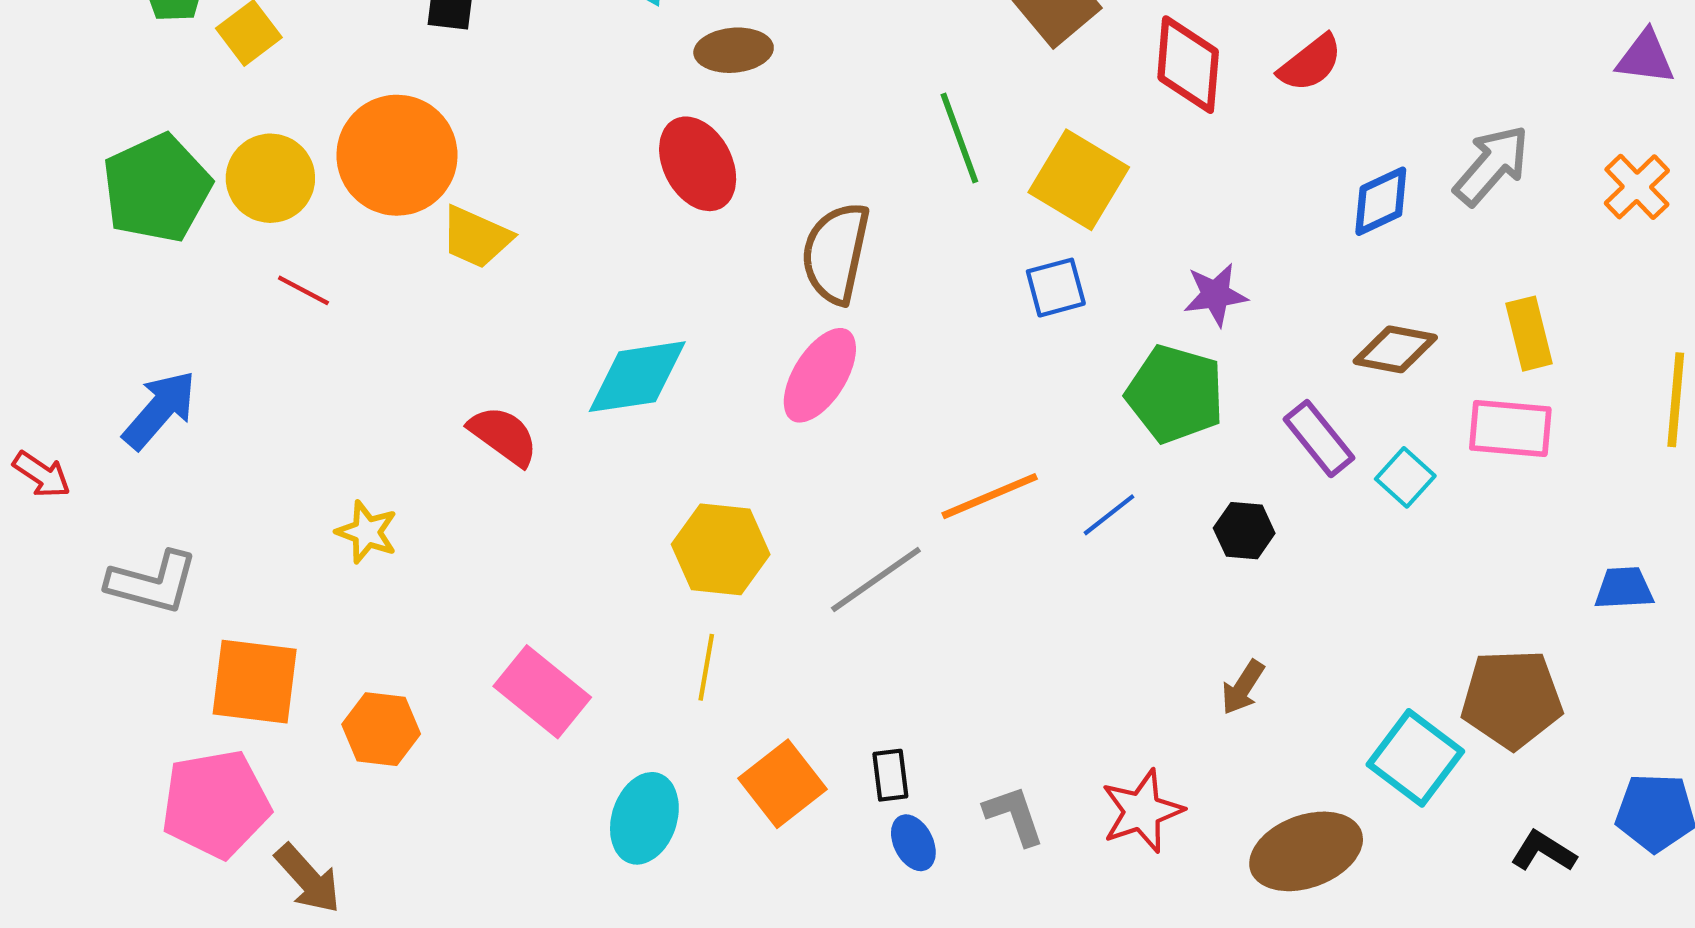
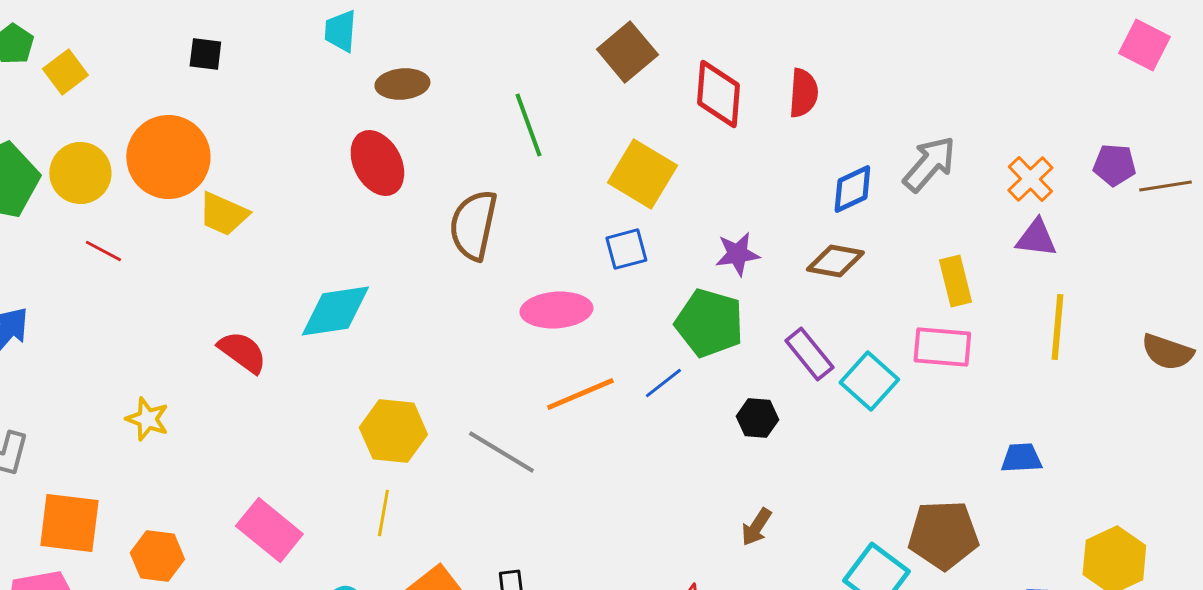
purple triangle: (1646, 57) -> (1036, 238), moved
red semicircle: (1310, 63) -> (803, 93), turned -48
green line: (959, 138) -> (528, 125), moved
brown diamond: (1395, 349) -> (835, 261), moved
pink ellipse: (820, 375) -> (556, 310), moved, turned 54
cyan square: (1405, 477) -> (869, 381), size x1.4
blue line: (1109, 515) -> (663, 383), moved
gray line: (876, 580) -> (501, 452), turned 66

